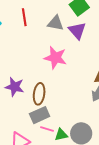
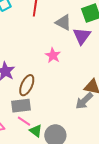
pink star: (55, 58) -> (53, 55), size x0.7
green triangle: (61, 135) -> (36, 131), turned 32

